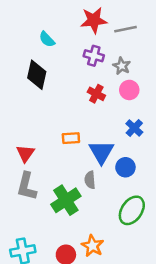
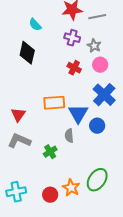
blue cross: (134, 128) -> (104, 95), size x1.6
orange rectangle: (71, 138) -> (54, 103), size x1.5
gray L-shape: (27, 186) -> (19, 141), turned 100
green cross: (66, 200) -> (50, 152), size x0.6
green ellipse: (132, 210) -> (97, 180), moved

